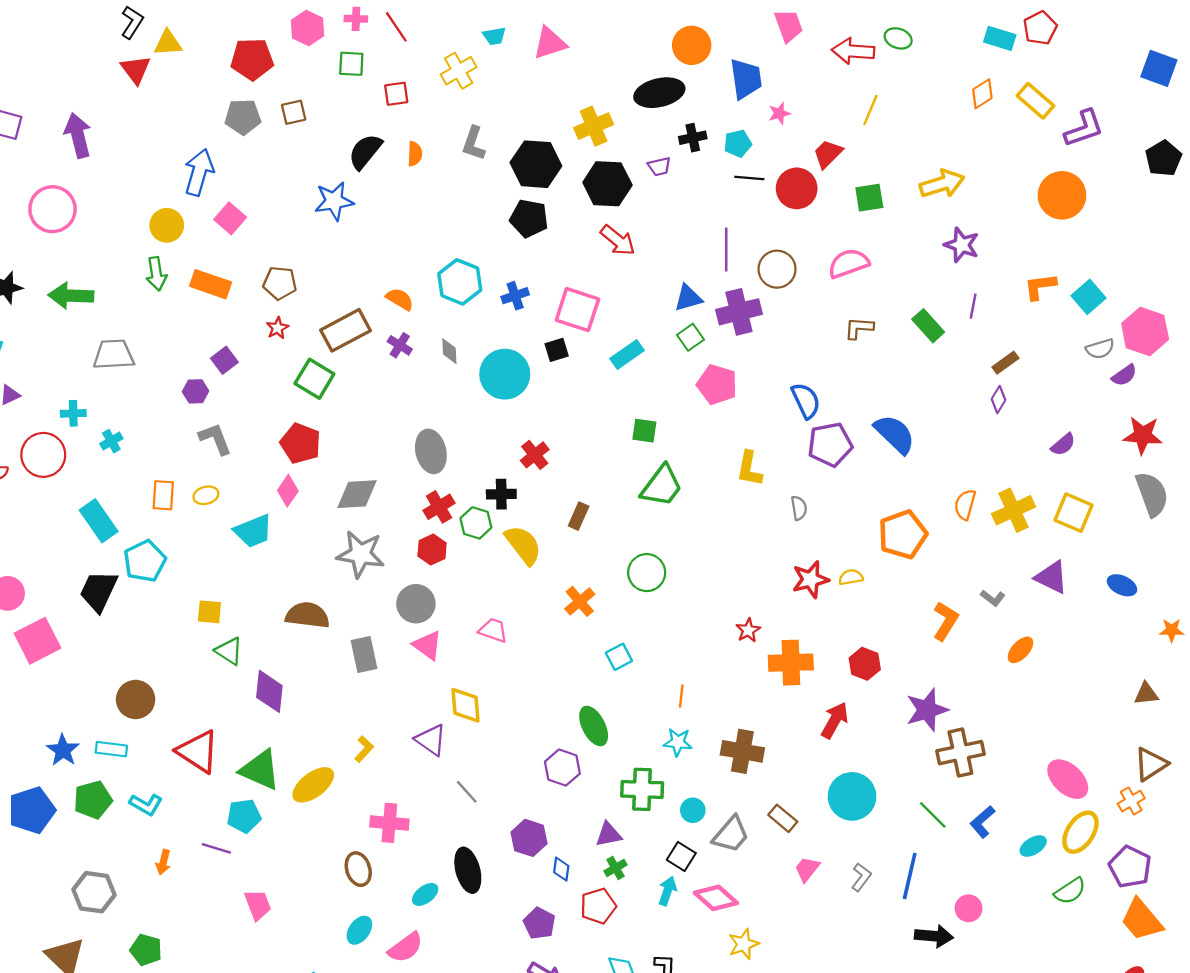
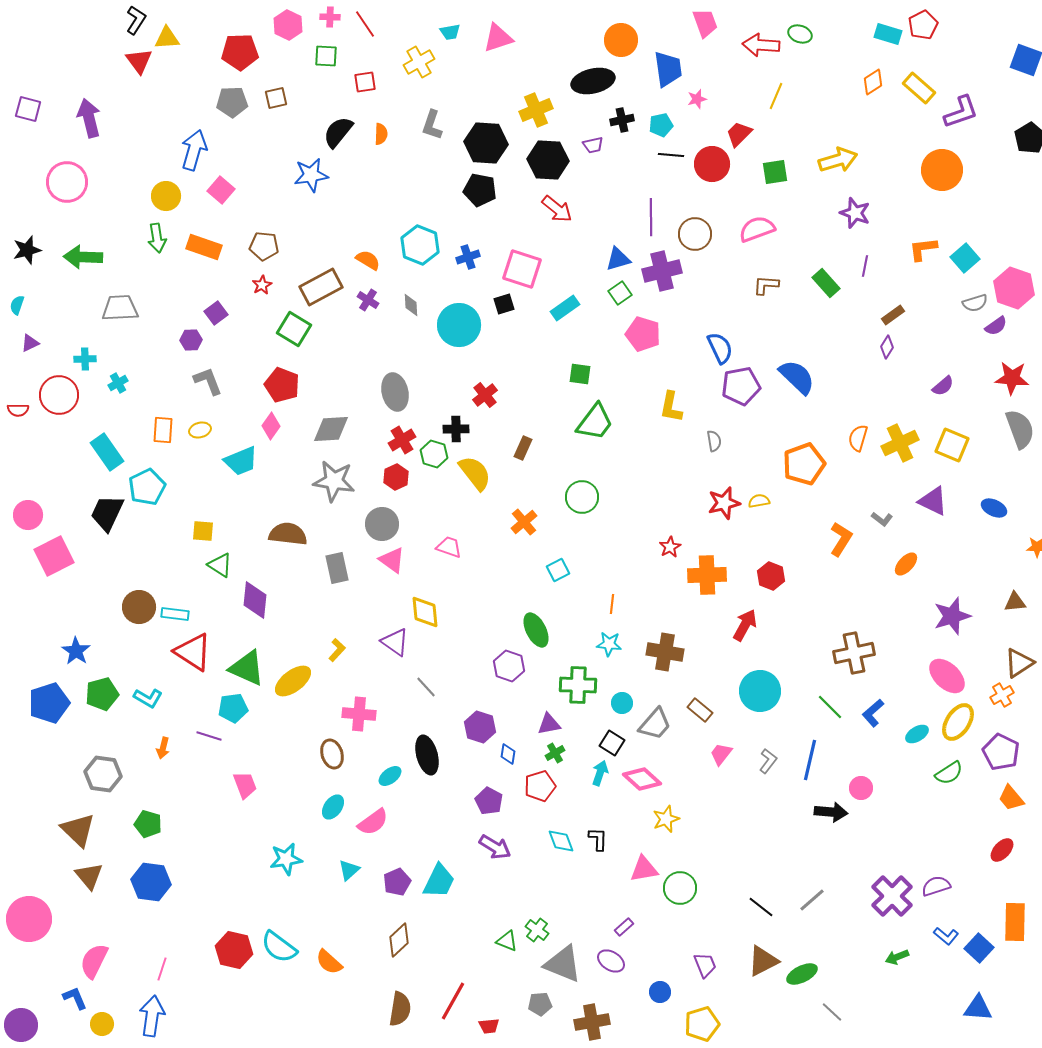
purple star: (927, 710) -> (952, 616), moved
cyan rectangle: (111, 749) -> (175, 614), moved
orange trapezoid: (1142, 920) -> (1011, 798), size x0.7

